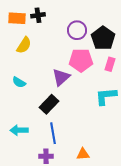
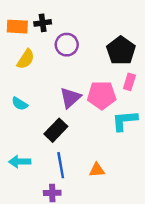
purple circle: (77, 30) -> (67, 45), moved
pink pentagon: (81, 60) -> (102, 95), moved
orange triangle: (83, 154) -> (97, 170), moved

